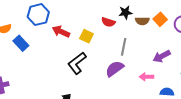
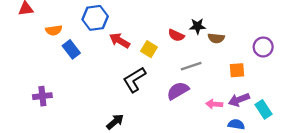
orange square: (160, 19) -> (237, 70), moved, turned 32
gray line: (124, 47) -> (191, 66), turned 54
purple arrow: (162, 56) -> (239, 100), moved

